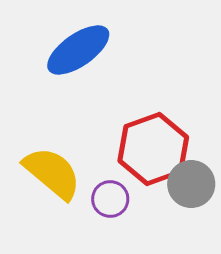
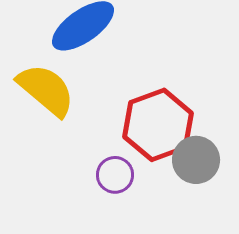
yellow semicircle: (52, 173) -> (46, 90), moved

